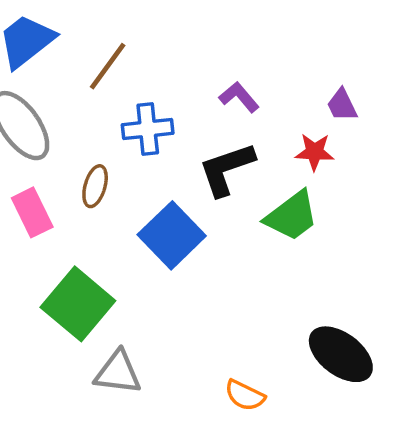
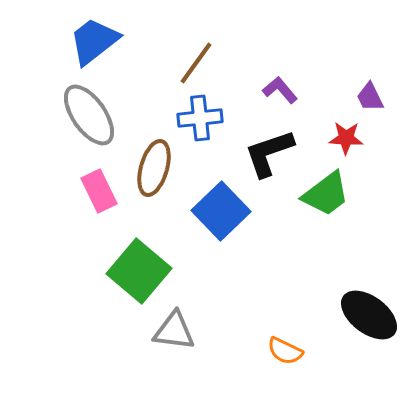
brown line: (108, 66) -> (196, 63), moved
brown ellipse: (95, 186) -> (154, 168), size x1.5

